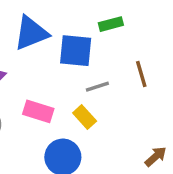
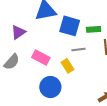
green rectangle: (111, 24) -> (94, 29), moved

